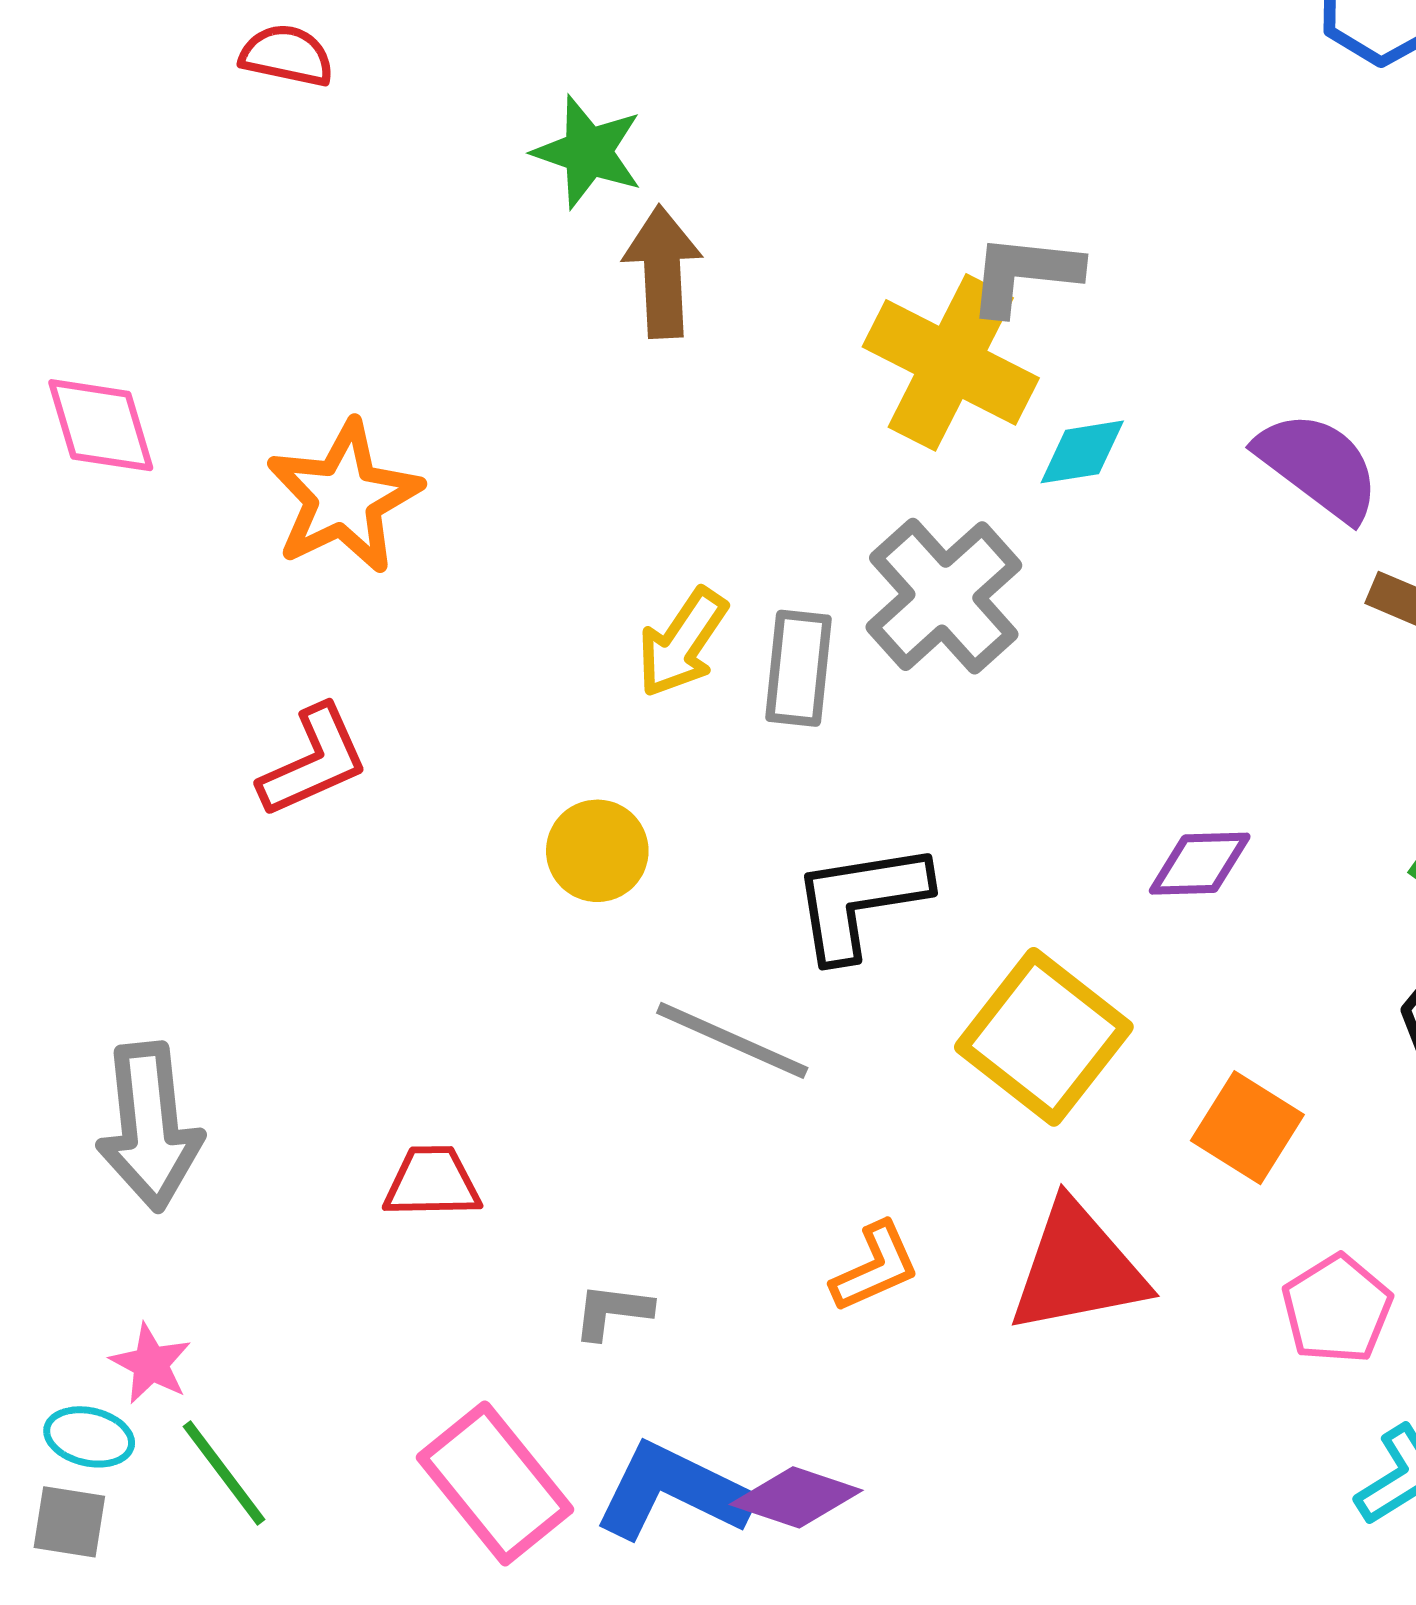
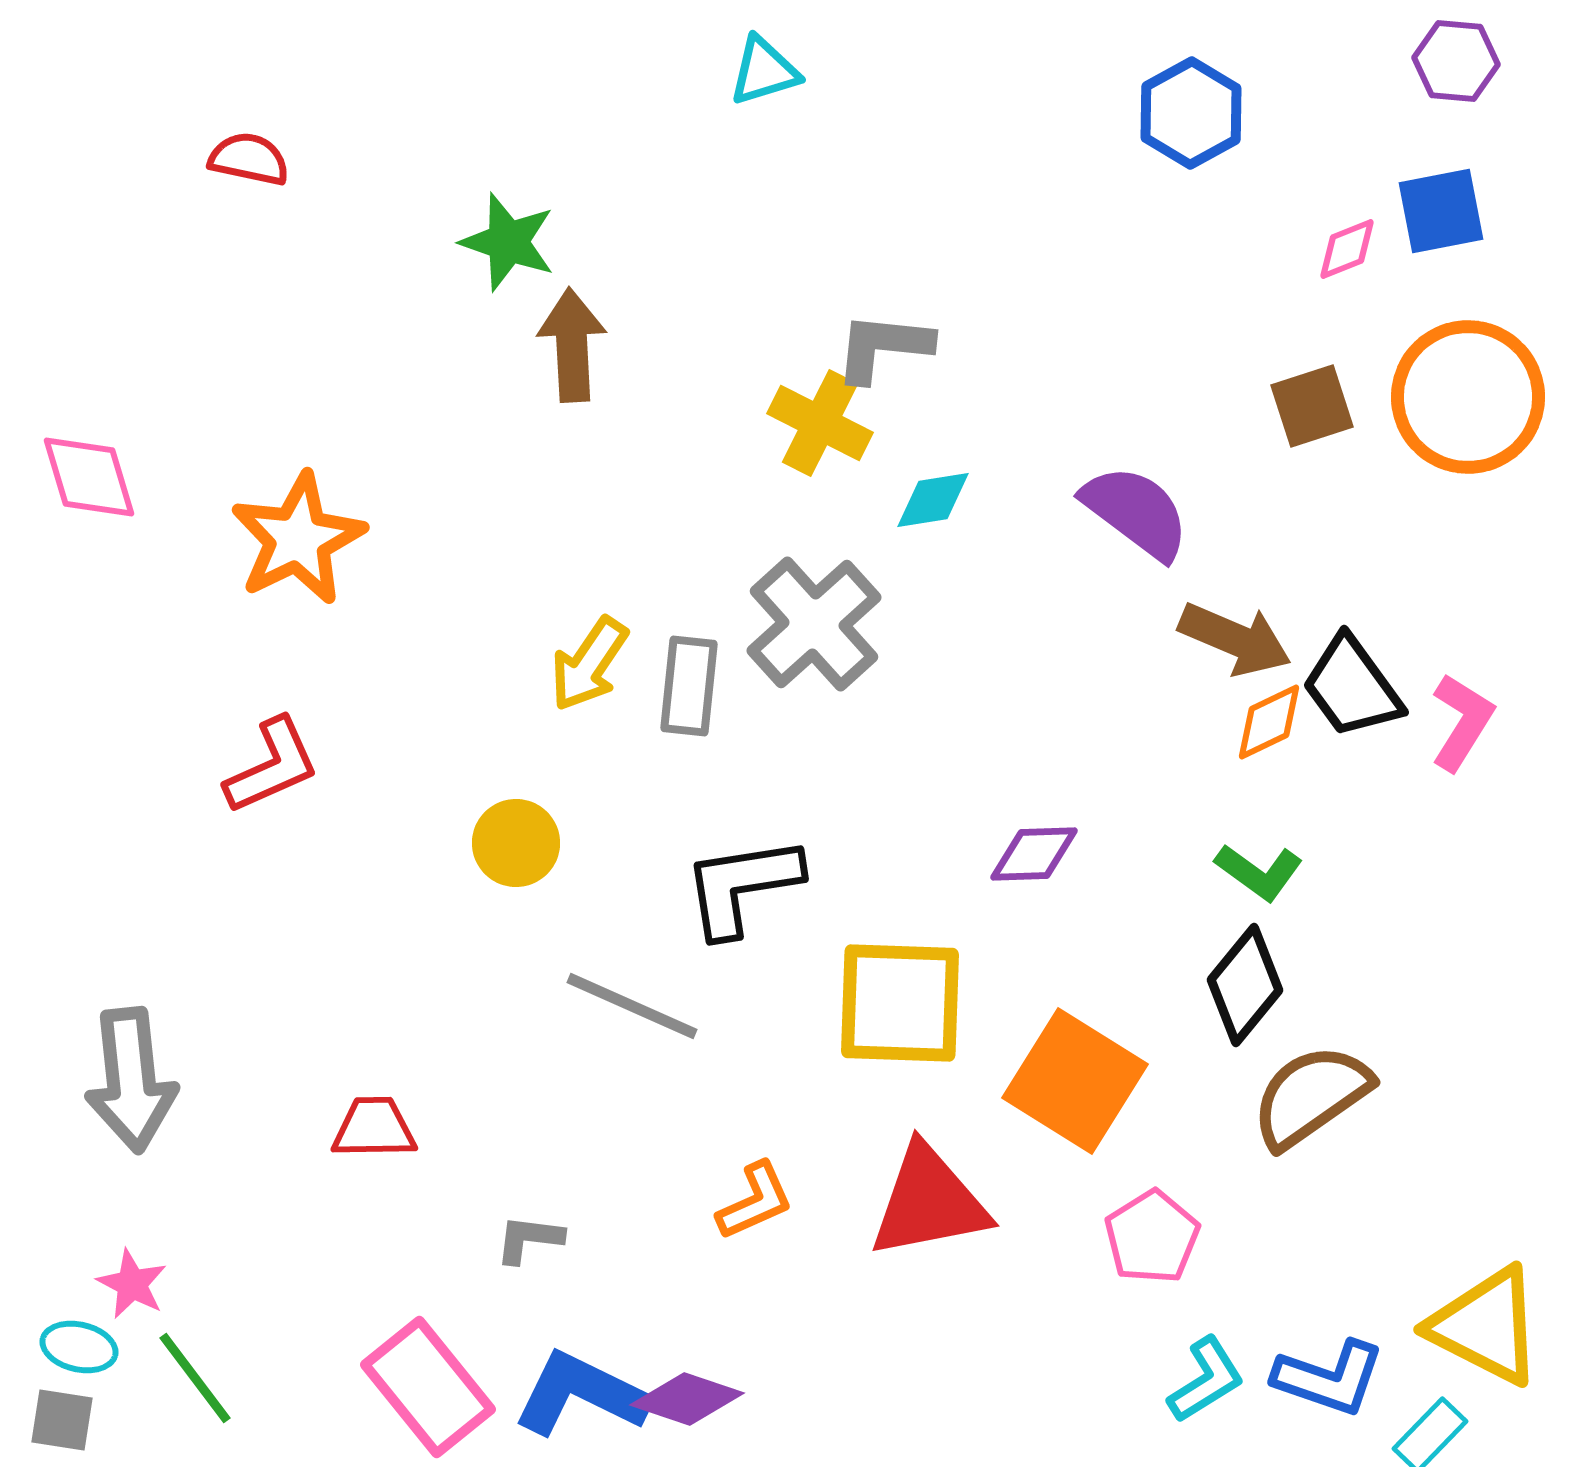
yellow cross: (951, 362) -> (820, 423), size x0.7
yellow square: (1044, 1037) -> (900, 1003), turned -36
orange square: (1247, 1128) -> (1075, 1081), size x1.5

